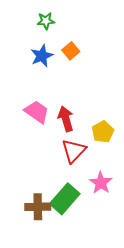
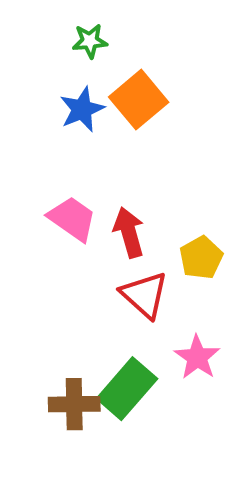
orange square: (71, 51) -> (139, 100), size x1.6
red triangle: (74, 151) -> (144, 295), turned -32

